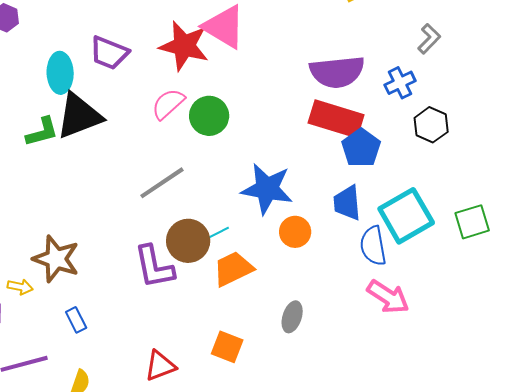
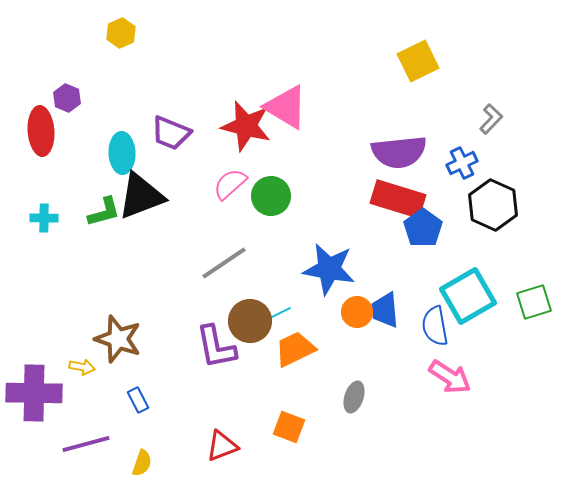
black hexagon: (431, 125) -> (493, 205), size x1.4
blue trapezoid: (347, 203) -> (385, 310), moved

